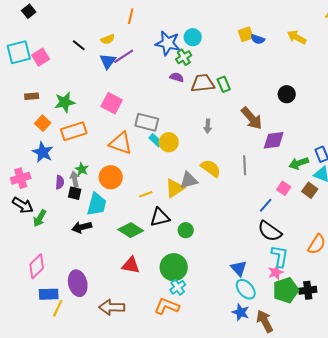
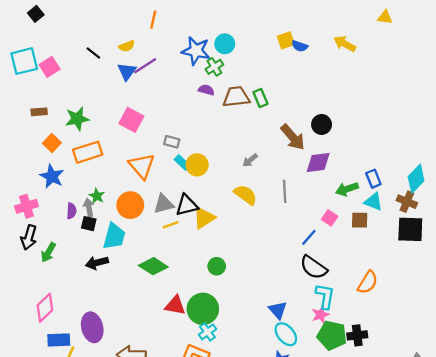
black circle: (287, 94) -> (322, 124), moved
gray rectangle: (147, 122) -> (172, 142), size x0.6
gray arrow: (208, 126) -> (250, 160), moved, turned 48
orange triangle: (121, 143) -> (142, 166), turned 30
gray triangle: (189, 180) -> (164, 204), moved
brown square: (310, 190) -> (360, 220), turned -35
black arrow: (23, 205) -> (29, 237), turned 75
black triangle: (160, 217) -> (187, 205), moved
red triangle: (131, 265) -> (175, 305), moved
green pentagon: (286, 290) -> (332, 335), turned 30

